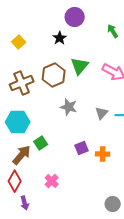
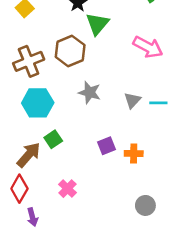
green triangle: (80, 66) -> (97, 24), moved
cyan hexagon: (18, 122) -> (38, 103), moved
gray circle: (113, 204) -> (145, 205), moved

